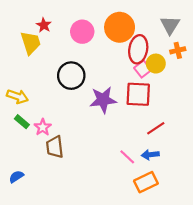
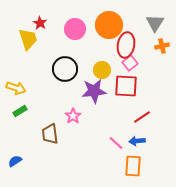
yellow circle: (156, 64) -> (102, 70), moved
green rectangle: (22, 122) -> (20, 111), turned -72
pink star: (43, 127) -> (73, 116), moved
orange rectangle: (146, 182) -> (133, 166), turned -60

